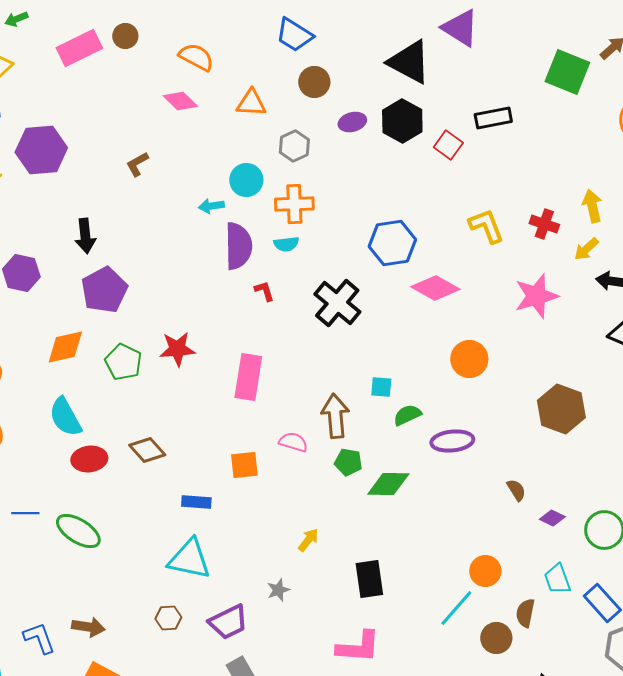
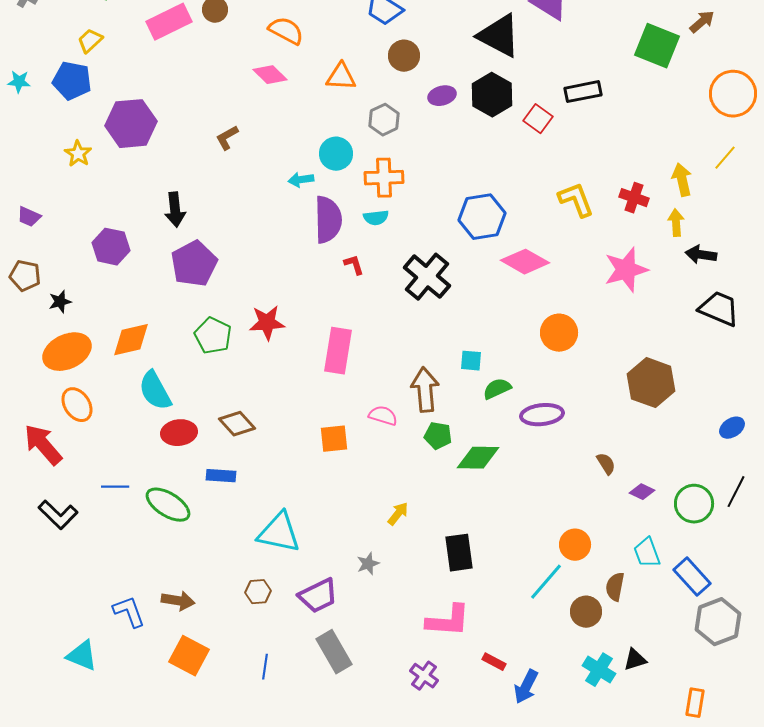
yellow arrow: (586, 249) -> (676, 223), turned 128
orange diamond: (65, 347) -> (131, 340), moved
blue rectangle: (196, 502) -> (221, 476), moved

